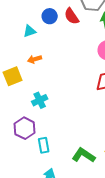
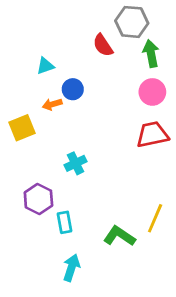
blue circle: (50, 16) -> (73, 89), moved
cyan cross: (40, 100) -> (75, 163), moved

